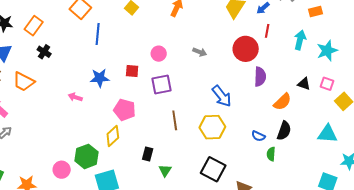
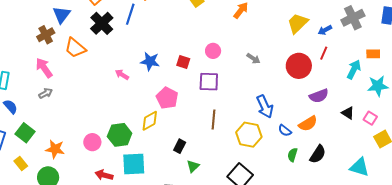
orange rectangle: (316, 11) -> (373, 54), moved
blue line: (98, 34) -> (130, 14), moved
black cross: (44, 52) -> (102, 23), size x1.6
purple semicircle: (260, 77) -> (319, 96), moved, turned 54
orange semicircle: (282, 102) -> (308, 124), moved
blue semicircle: (258, 136) -> (285, 131), moved
green semicircle: (271, 154) -> (293, 155), moved

